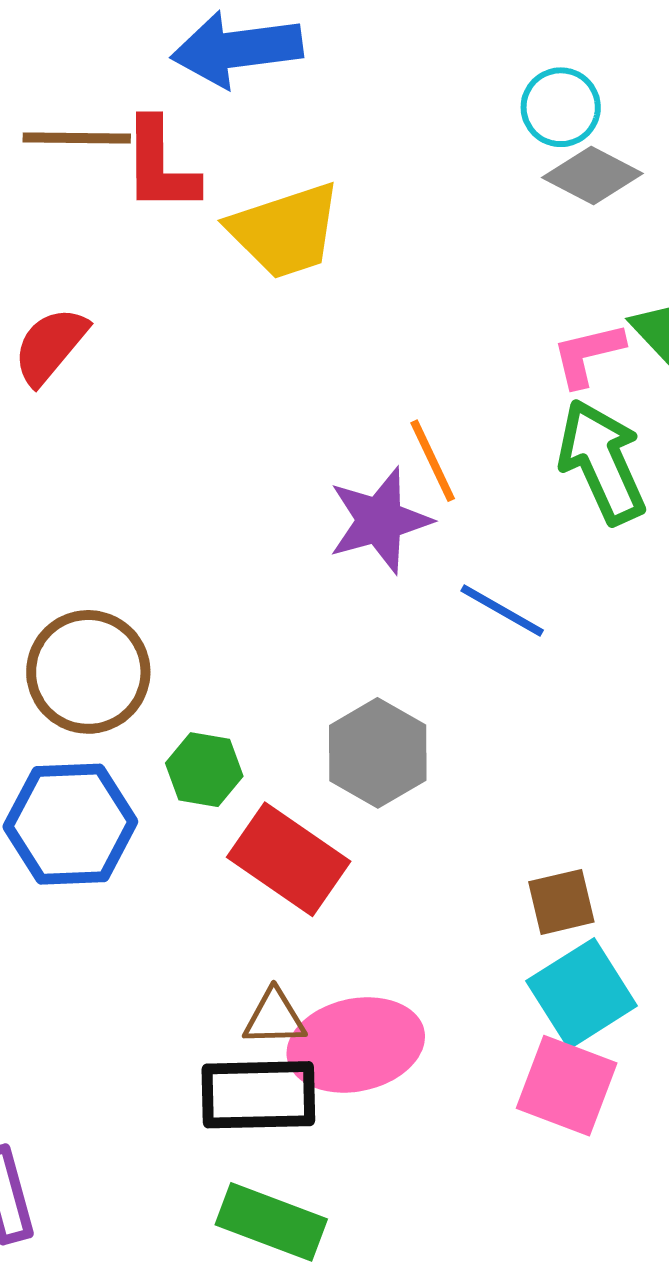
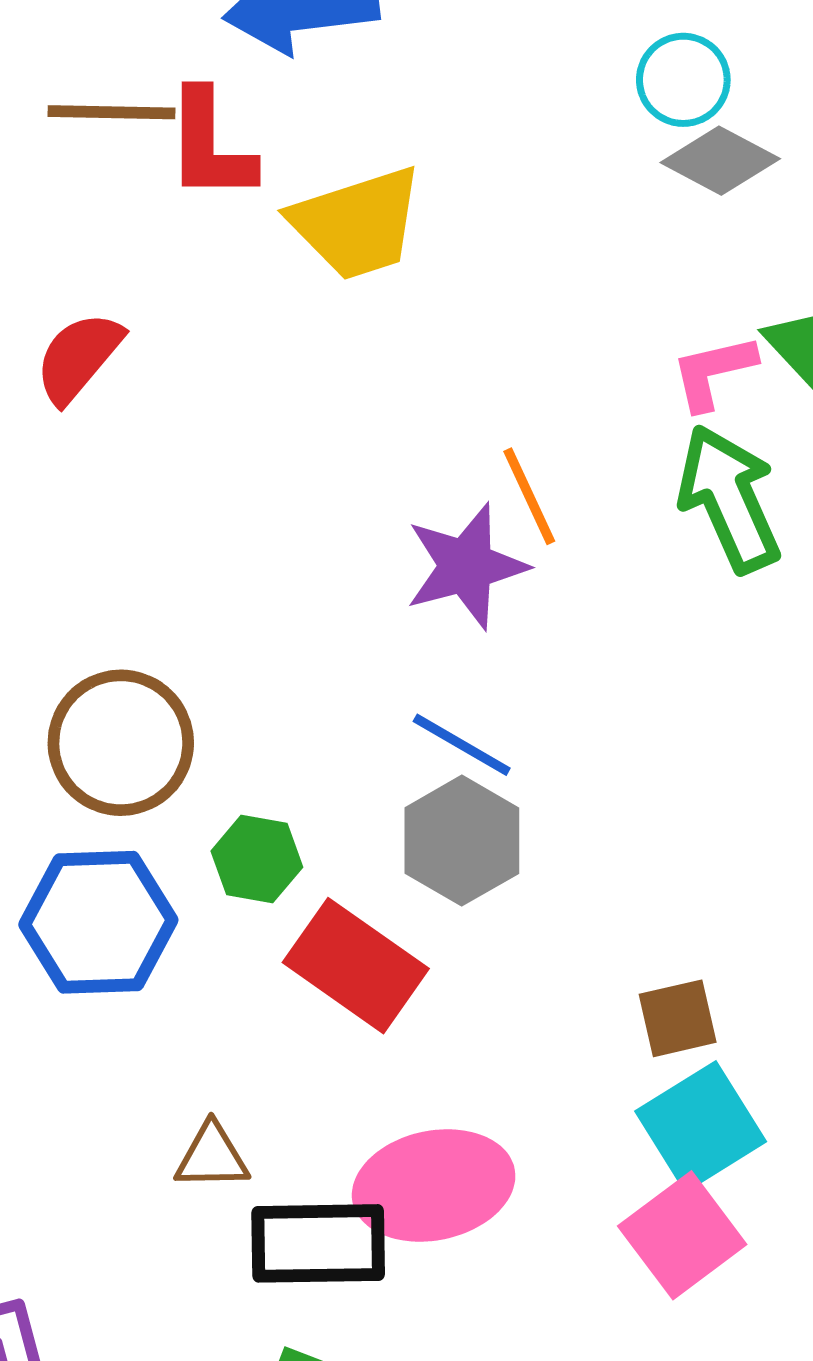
blue line: (502, 611) -> (462, 745), moved
brown triangle: (274, 1018) -> (212, 1157), moved
pink square: (567, 1086) -> (682, 1235), turned 32

